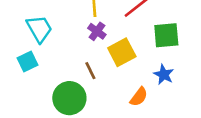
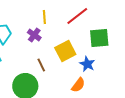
purple cross: (97, 31) -> (34, 35), moved
blue star: (164, 75) -> (87, 64), moved

